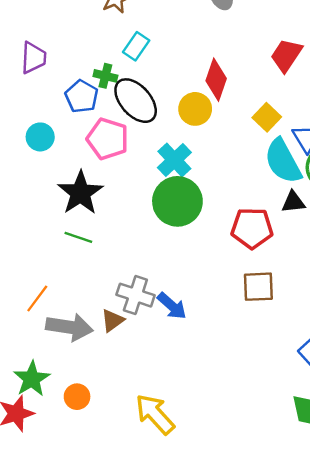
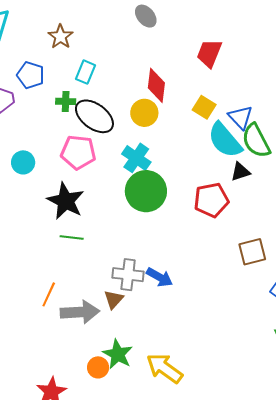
blue pentagon: (82, 96) -> (31, 75), moved
brown square: (258, 287) -> (252, 252), moved
green star: (32, 379) -> (118, 354), moved

